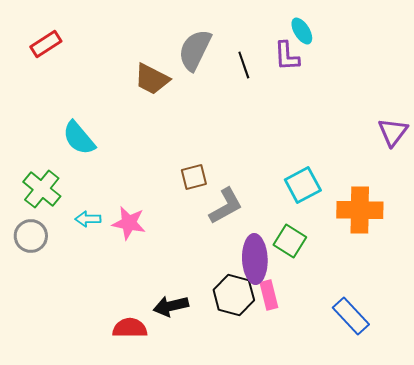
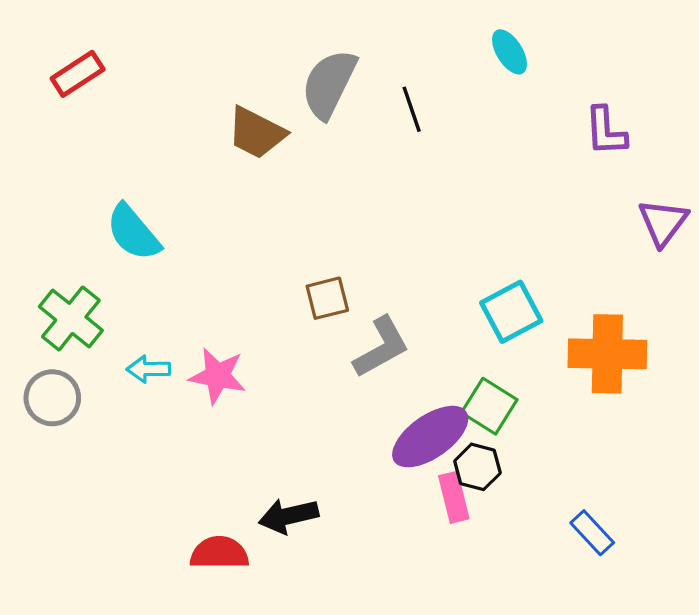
purple L-shape: (287, 56) -> (606, 131), moved
purple ellipse: (255, 259) -> (430, 437), turned 57
black hexagon: (234, 295) -> (477, 467), moved, size x0.7
blue rectangle: (351, 316) -> (592, 533), size x0.7

